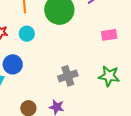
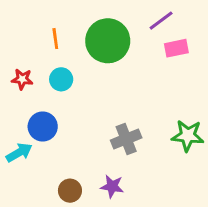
pink rectangle: (109, 35) -> (176, 48), moved

